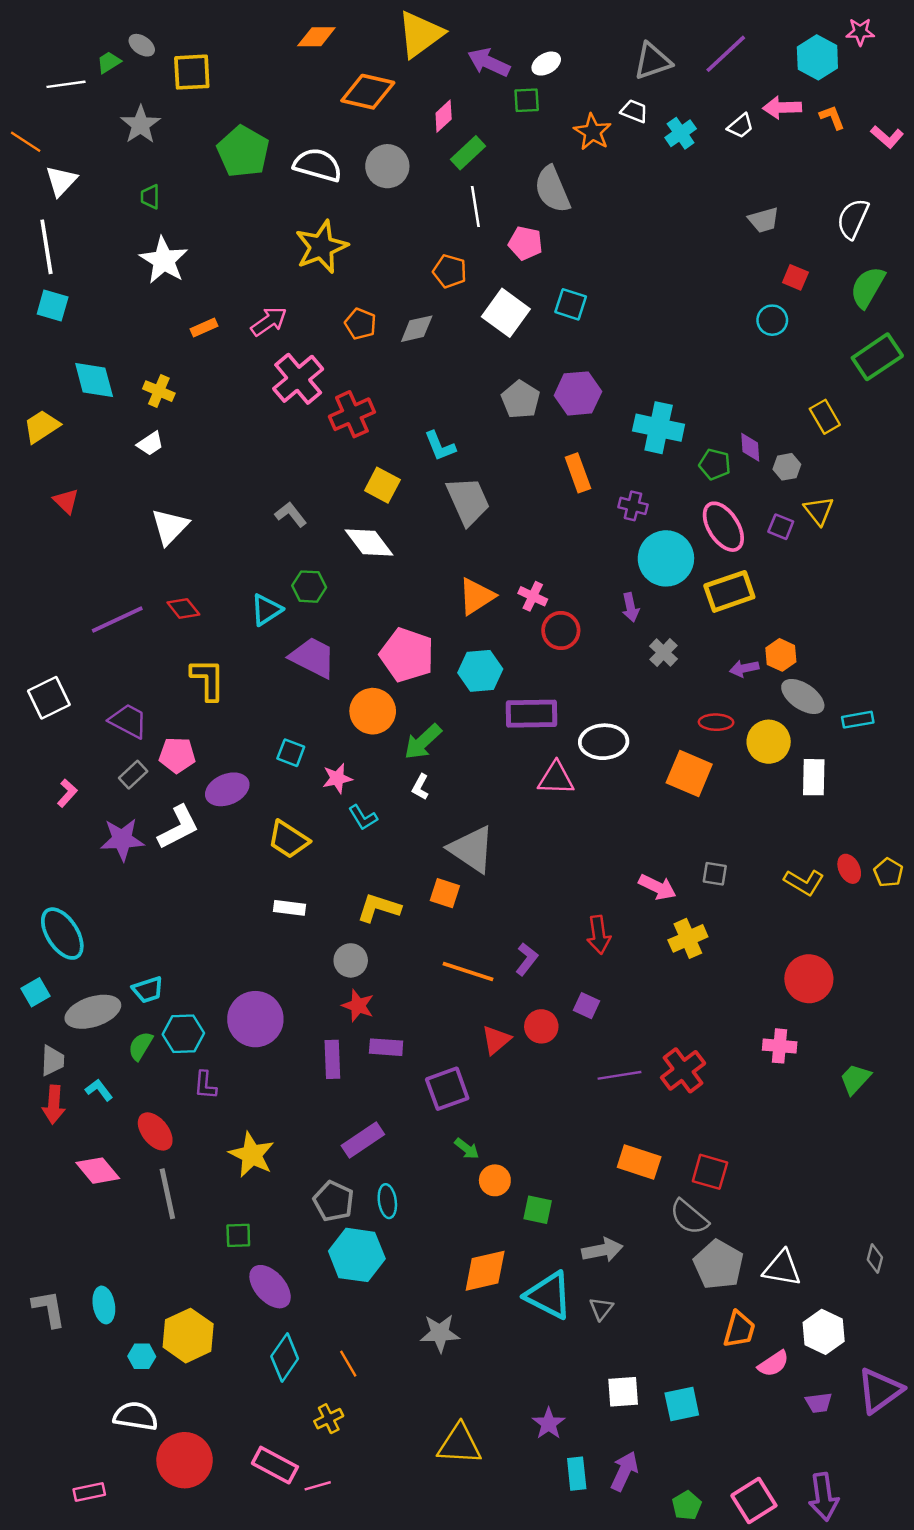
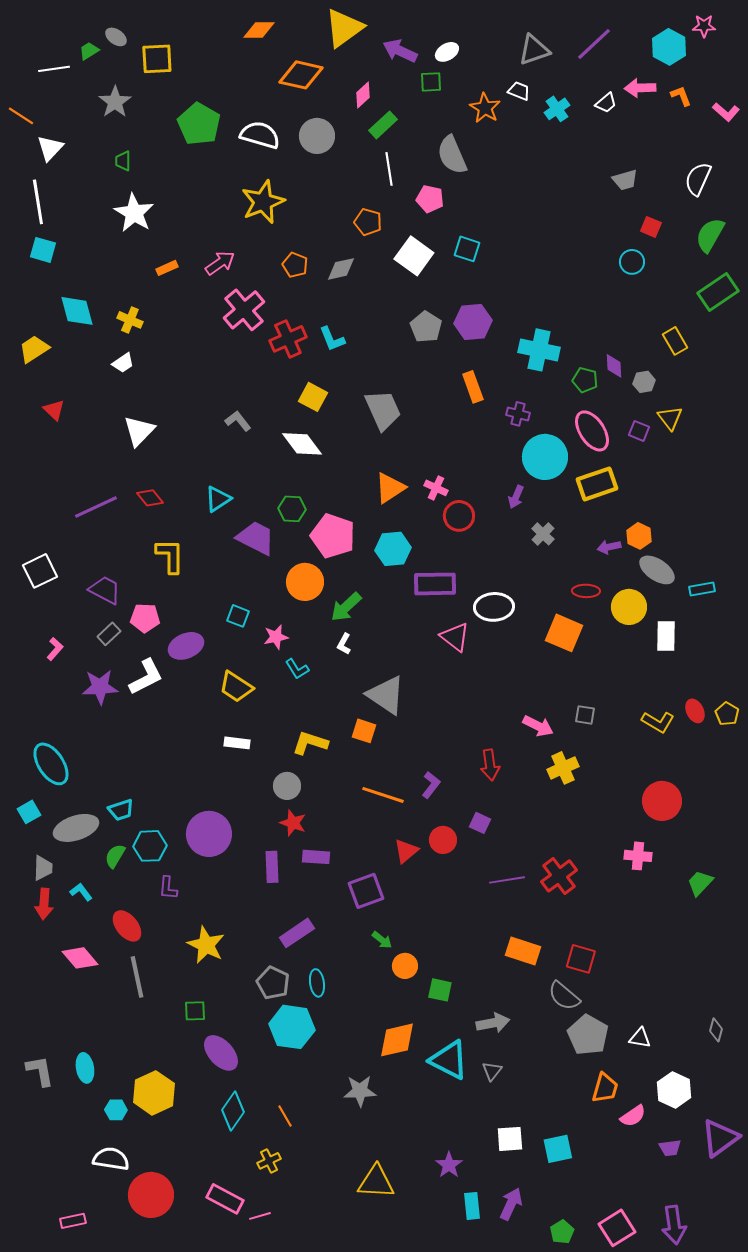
cyan L-shape: (440, 446) -> (332, 339), moved
green hexagon: (309, 587) -> (292, 509), moved
purple arrow: (630, 607) -> (516, 497), turned 35
pink triangle: (556, 778) -> (455, 637), turned 36
white triangle: (782, 1268) -> (640, 1038), size x0.7

